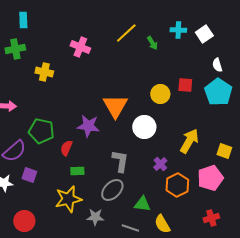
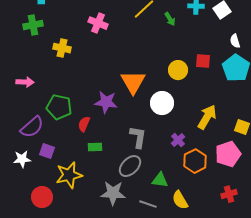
yellow star: (68, 199) -> (69, 175), moved
gray star: (95, 217) -> (113, 193), size x1.4

